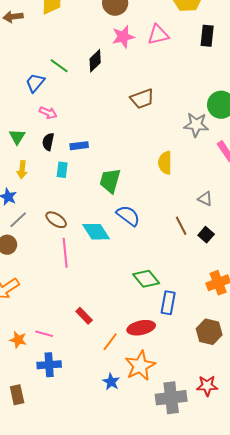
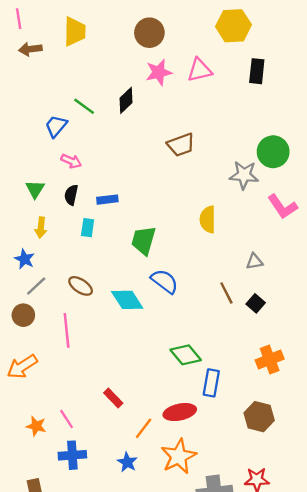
gray triangle: (205, 199) -> (254, 261), turned -35
pink line: (65, 253) -> (67, 330), moved
pink line: (44, 334) -> (67, 419), turned 42
blue star: (111, 382) -> (127, 462), moved

